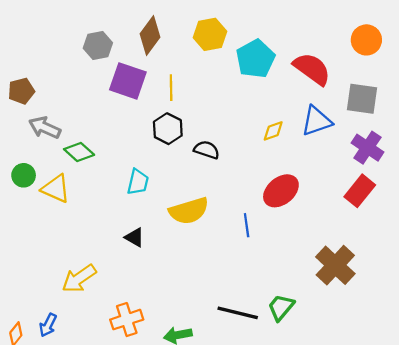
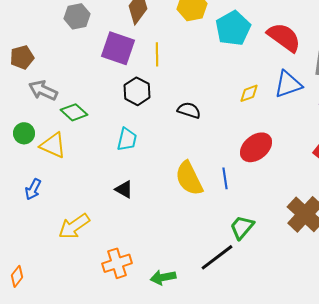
gray hexagon: (98, 45) -> (77, 16), moved
black hexagon: (168, 129) -> (137, 91), moved
yellow semicircle: (189, 211) -> (189, 178), moved, turned 81
green trapezoid: (281, 307) -> (242, 227), moved
black line: (238, 313) -> (217, 257), turned -51
blue arrow: (48, 325) -> (33, 189), moved

